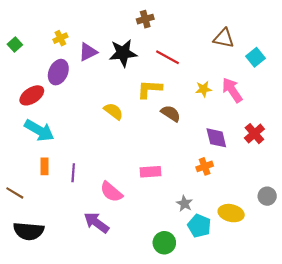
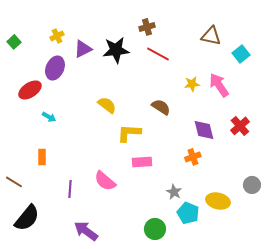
brown cross: (145, 19) -> (147, 27), moved
yellow L-shape: (149, 89) -> (129, 133), moved
cyan arrow: (39, 130) -> (49, 117), moved, size x0.5
purple line: (73, 173) -> (70, 189), moved
purple arrow: (96, 223) -> (86, 231), moved
black semicircle: (29, 231) -> (27, 218), turned -56

